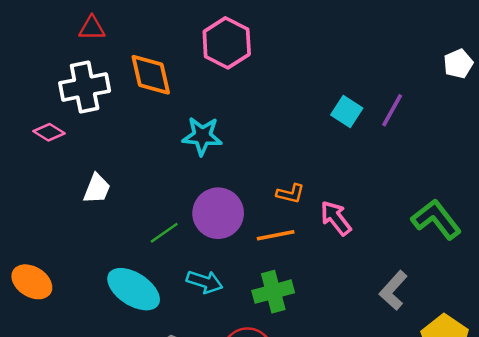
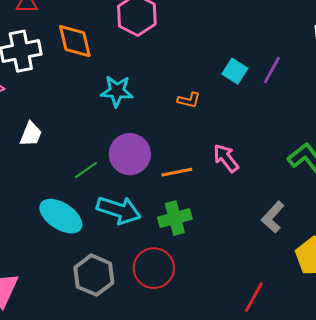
orange L-shape: (290, 194) -> (189, 100), moved
cyan arrow: (205, 282) -> (119, 210), size x1.5

